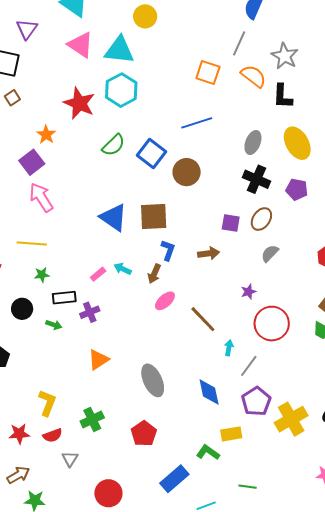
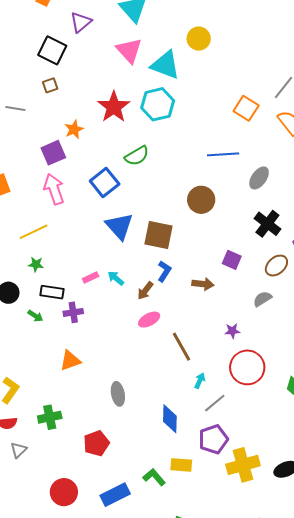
gray ellipse: (253, 142) -> (259, 178), moved
blue square: (152, 153) -> (105, 182), moved
brown ellipse: (261, 219) -> (276, 266), moved
yellow line: (32, 244) -> (34, 232), turned -44
gray ellipse: (153, 380) -> (118, 394), size x0.7
red circle: (108, 493) -> (64, 492), moved

